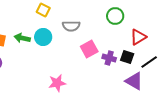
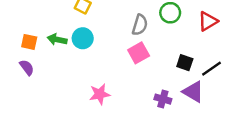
gray semicircle: (71, 26) -> (140, 25), moved, turned -72
red triangle: (138, 37) -> (208, 21), moved
purple cross: (109, 58) -> (163, 99), moved

